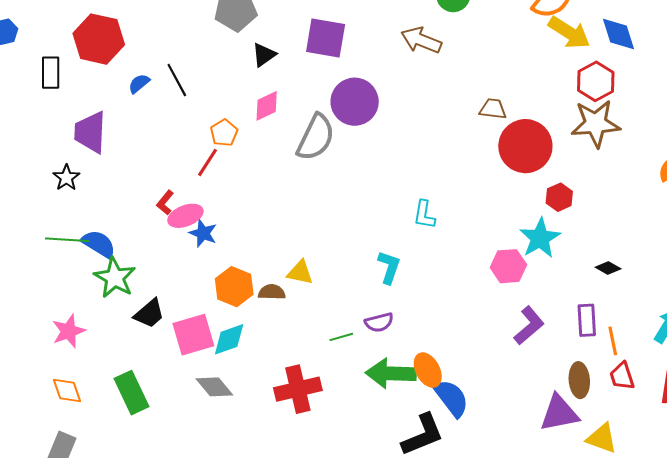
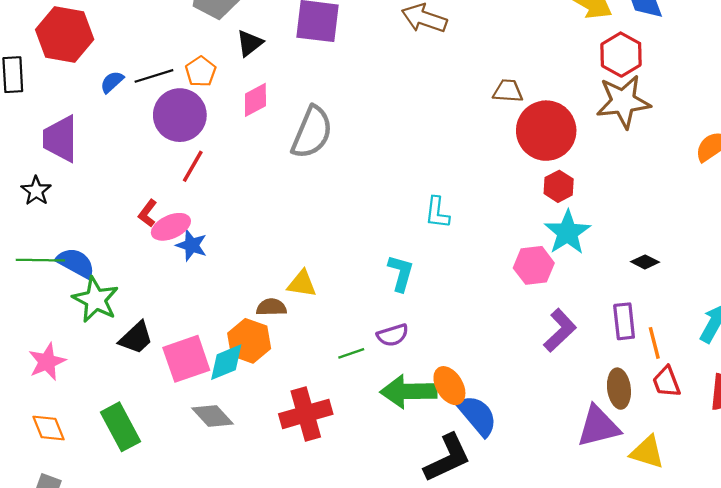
black line: (177, 80) -> (154, 76), turned -76
purple circle: (355, 102) -> (180, 115), moved
orange pentagon: (224, 133) -> (201, 72), moved
red hexagon: (559, 197) -> (559, 186), moved
orange hexagon: (234, 287) -> (249, 341), moved

